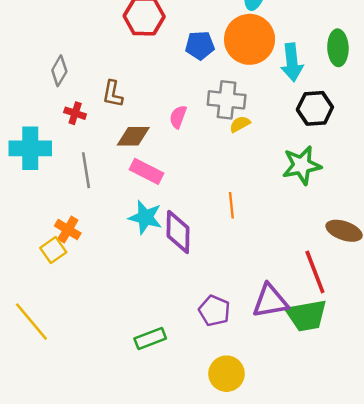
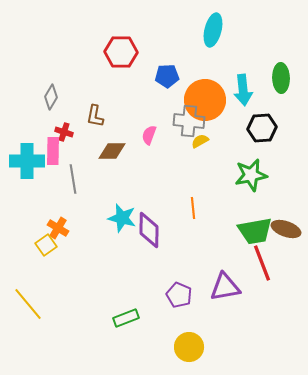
orange circle: (250, 39) -> (205, 100), moved
pink rectangle: (147, 171) -> (53, 151), moved, turned 64
green trapezoid: (306, 316) -> (255, 231), moved

